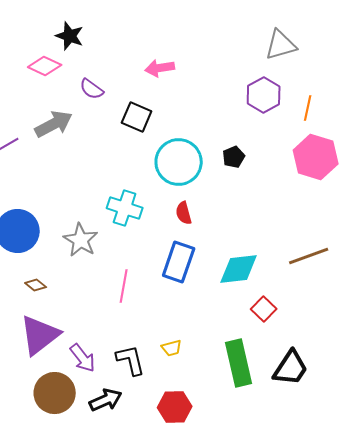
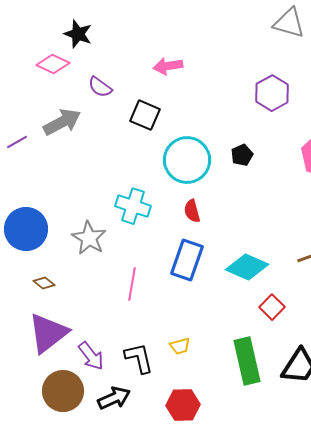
gray triangle: (281, 45) -> (289, 23), moved, turned 32
cyan diamond: (239, 269) -> (247, 267), turned 30

